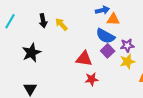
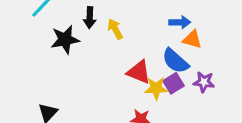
black star: (31, 53) -> (65, 40), moved
red triangle: (84, 59) -> (139, 72), moved
yellow star: (127, 61) -> (156, 88), moved

